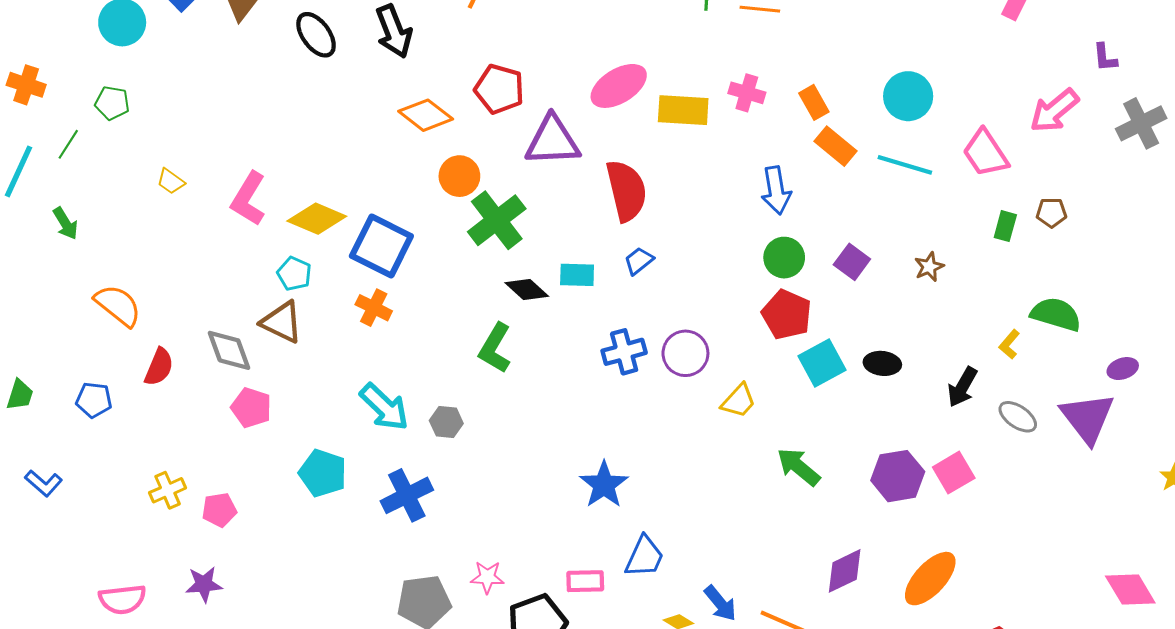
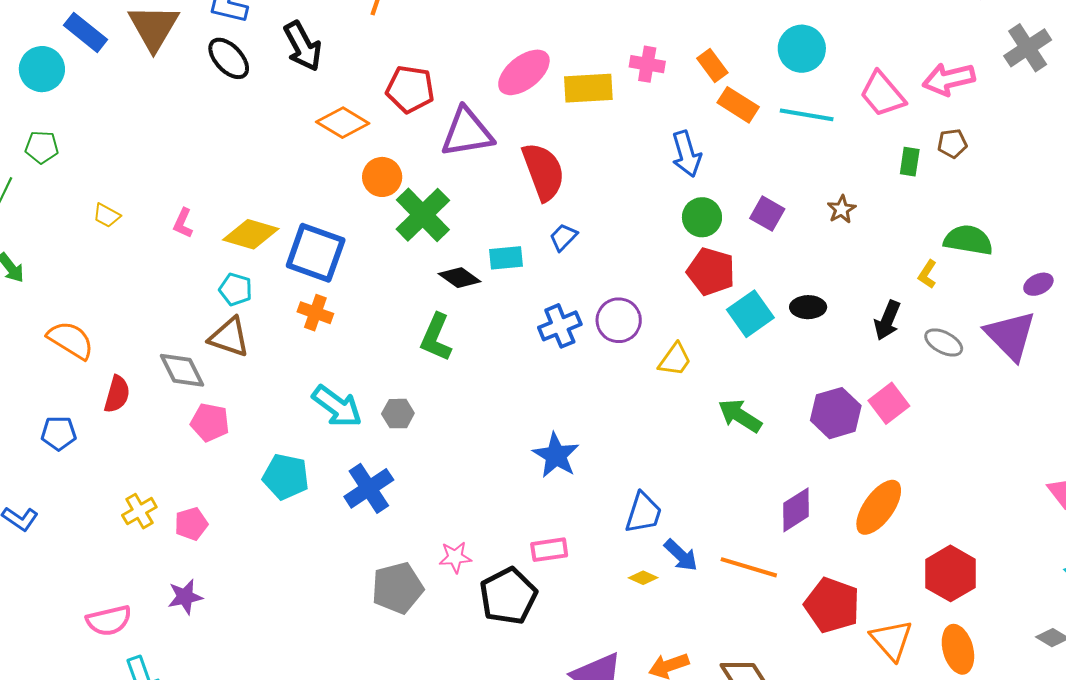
pink arrow: (1054, 111) -> (949, 79), moved, turned 33
pink L-shape: (248, 199) -> (183, 223), size x0.6
blue trapezoid: (644, 557) -> (643, 513), moved

